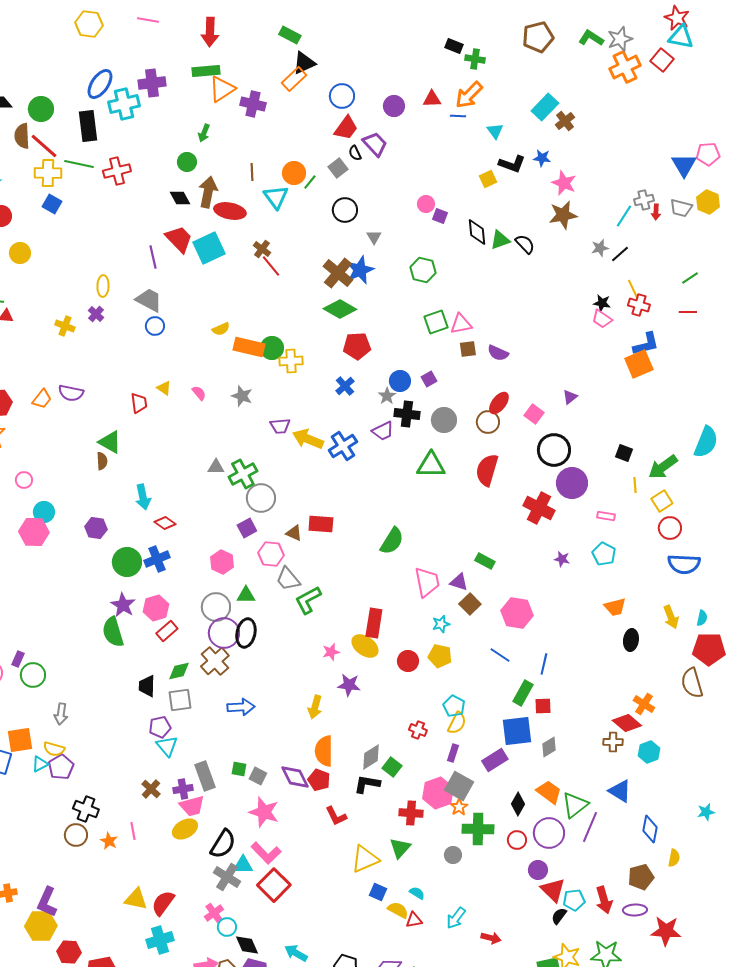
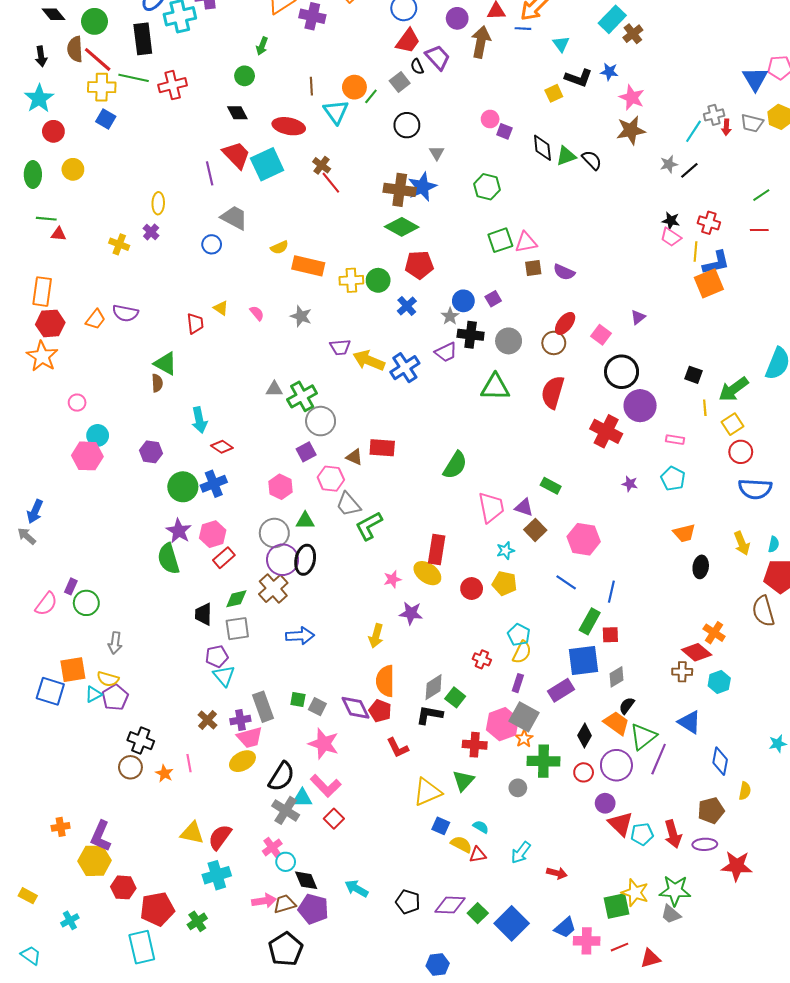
brown arrow: (208, 192) -> (481, 42), moved
brown cross: (338, 273) -> (400, 190), turned -32
yellow line: (633, 289) -> (696, 252), moved, turned 30
gray trapezoid: (149, 300) -> (234, 218), moved
green circle: (272, 348) -> (378, 280), moved
red square: (274, 885) -> (334, 819), size x0.6
black semicircle: (559, 916) -> (627, 706), moved

